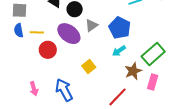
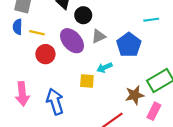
cyan arrow: (119, 51) -> (104, 68), moved
yellow square: (89, 67) -> (87, 81), turned 32
pink arrow: (34, 89) -> (22, 94), size x1.5

